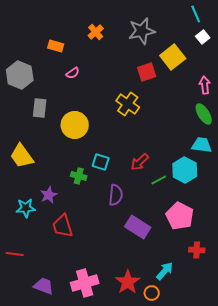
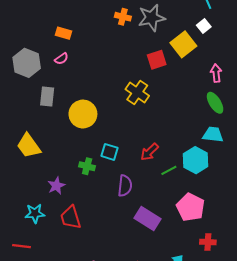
orange cross: (96, 32) -> (123, 17), moved, turned -35
white square: (203, 37) -> (204, 26), moved
pink semicircle: (73, 73) -> (61, 59), moved
cyan star: (26, 208) -> (35, 213), moved

